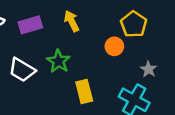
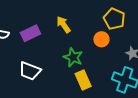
green star: (58, 61) -> (73, 57), moved

